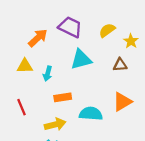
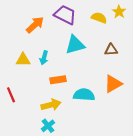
yellow semicircle: (107, 30) -> (99, 18), turned 56
yellow star: (131, 41) -> (119, 12), moved
yellow triangle: (25, 66) -> (23, 60), moved
red line: (22, 107) -> (11, 95), moved

